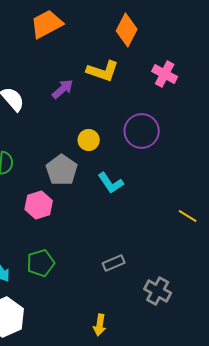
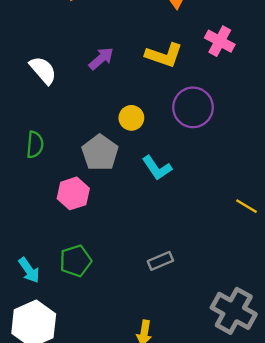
yellow L-shape: (103, 71) -> (164, 55), moved
gray cross: (158, 291) -> (234, 311), moved, size x1.4

